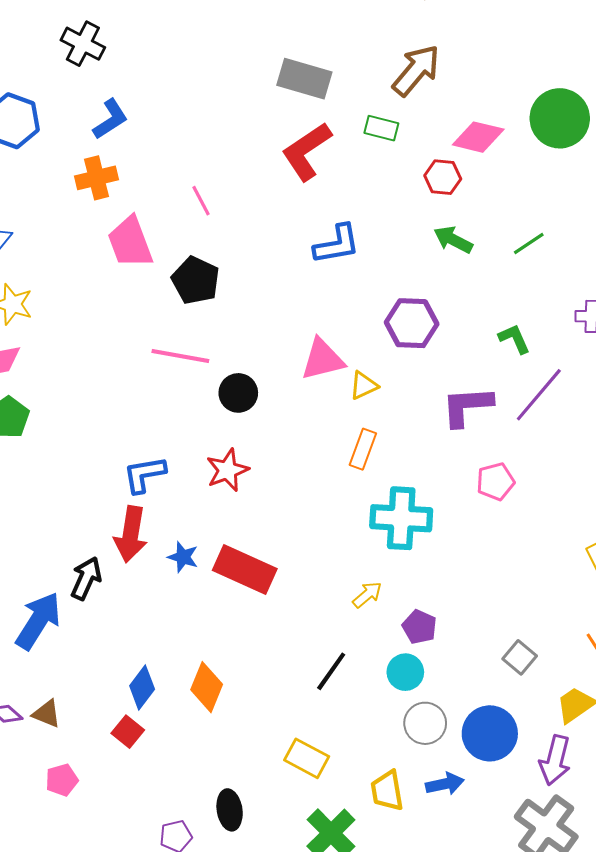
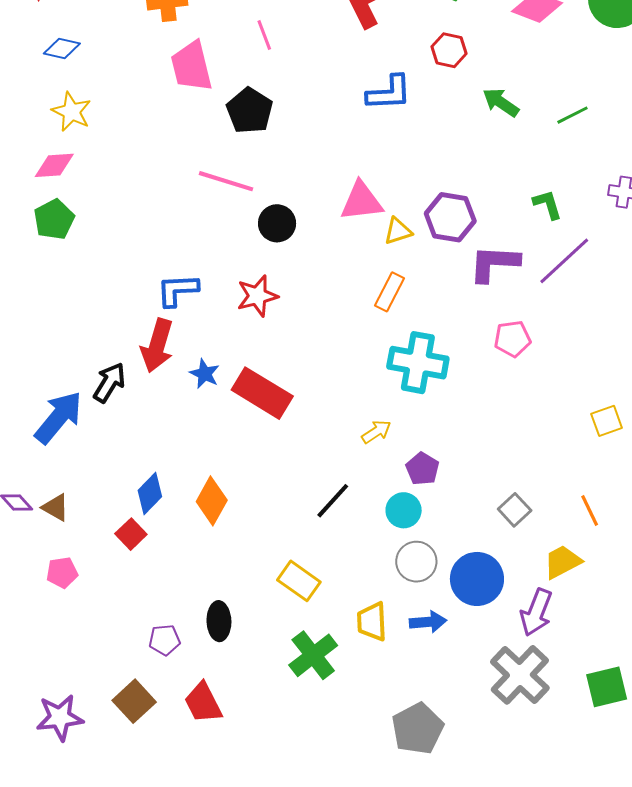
red hexagon: (443, 177) -> (449, 50), moved
purple hexagon: (412, 323) -> (450, 217), moved

